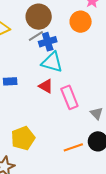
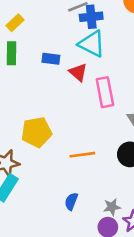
blue rectangle: (10, 81) -> (51, 59), moved
orange line: (73, 147) -> (82, 155), moved

